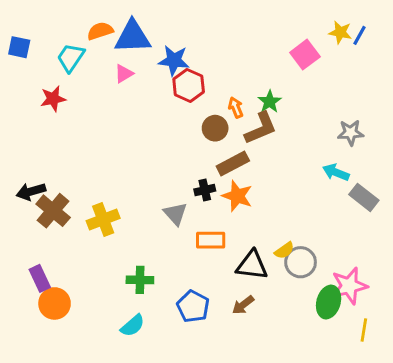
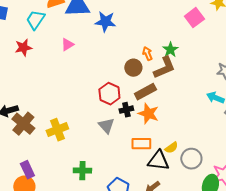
pink triangle: (124, 74) -> (67, 45), moved
red hexagon: (189, 85) -> (109, 94), moved
orange rectangle: (211, 240) -> (141, 144), moved
yellow semicircle: (284, 250) -> (171, 148), moved
purple rectangle: (40, 278) -> (27, 170), moved

